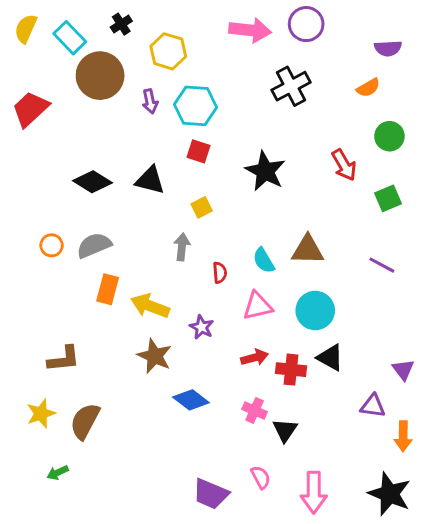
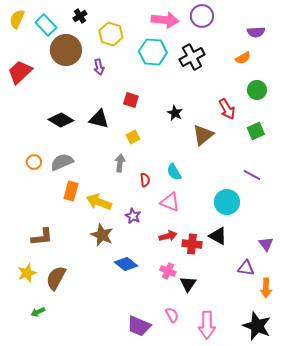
cyan hexagon: (195, 106) -> (153, 52), moved
black star: (265, 171) -> (175, 113), size x0.6
brown triangle: (308, 250) -> (203, 135), moved, turned -40
pink triangle: (258, 306) -> (170, 202), turned 35
cyan circle: (315, 310) -> (227, 202), moved

